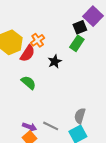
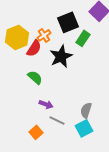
black square: (80, 27) -> (68, 22), moved, size x1.5
black star: (55, 61) -> (61, 56), size x1.6
purple arrow: (30, 127) -> (46, 104), moved

